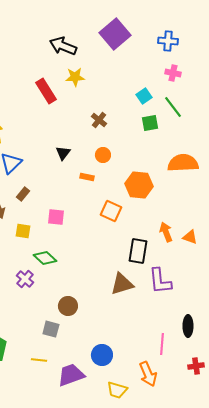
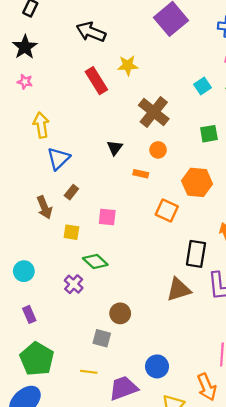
black arrow: (63, 46) -> (91, 32), moved
brown cross: (99, 120) -> (154, 112), size x1.8
green square: (150, 123) -> (209, 134), moved

